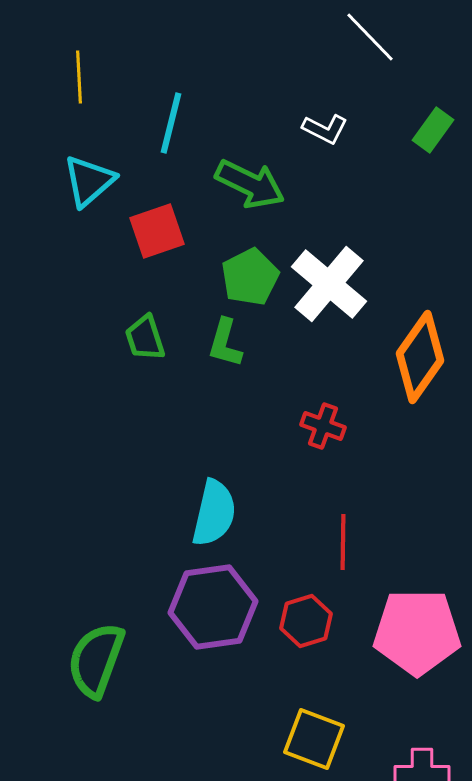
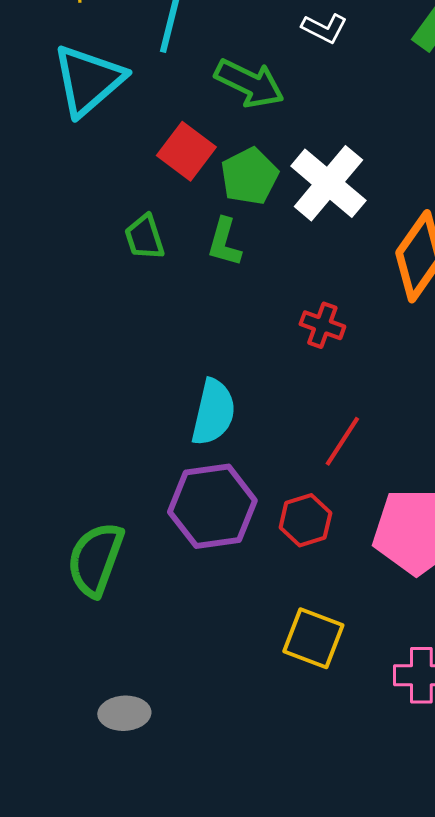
cyan triangle: (89, 181) -> (88, 80), size x1.4
red square: (157, 231) -> (186, 151), moved, turned -34
red line: (343, 542) -> (342, 441), turned 32

